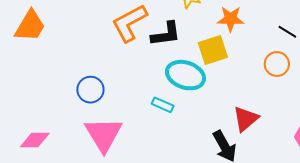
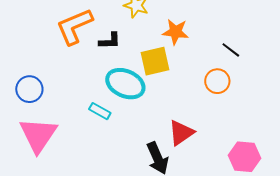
black L-shape: (166, 34) -> (110, 41), size x0.7

